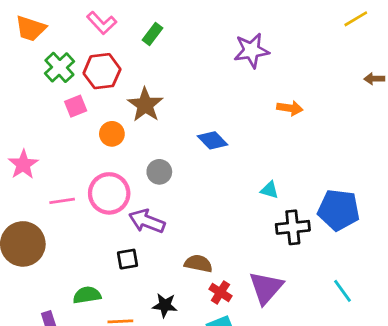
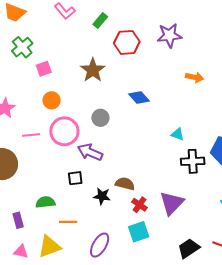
green cross: (59, 67) -> (22, 47), moved
red hexagon: (102, 71) -> (127, 42), moved
orange circle: (112, 134) -> (52, 100), moved
black star: (165, 305) -> (102, 196), moved

